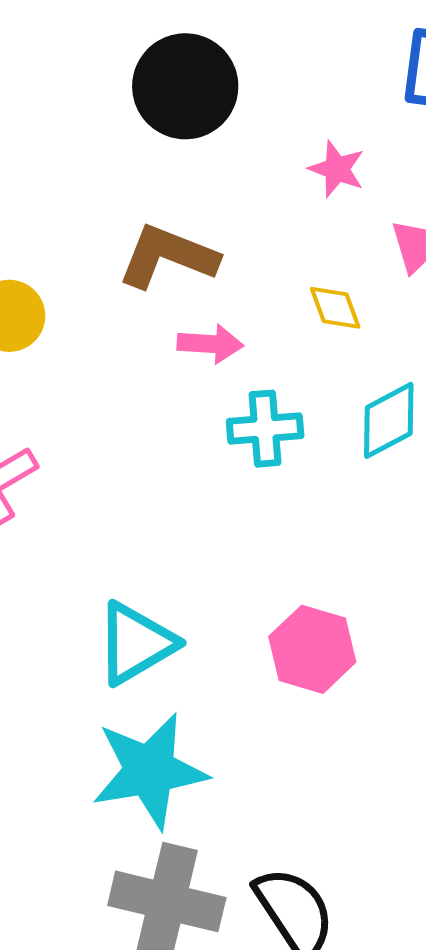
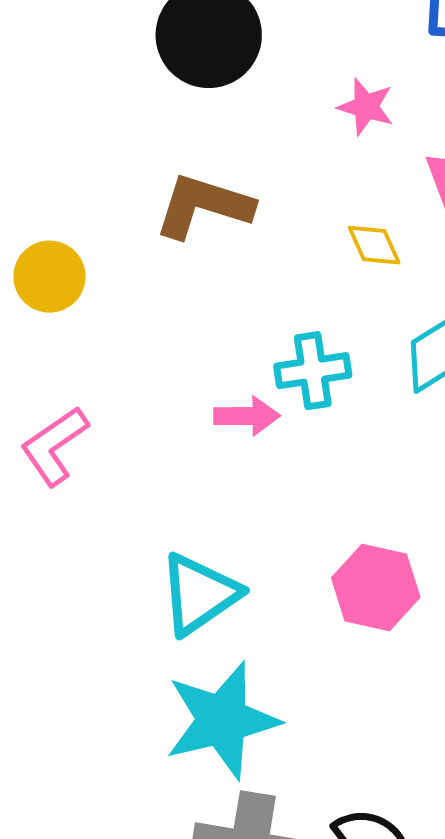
pink arrow: (210, 344) -> (247, 416), moved

